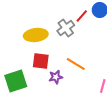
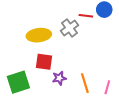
red line: (82, 16) -> (86, 16), turned 56
orange line: (76, 64) -> (85, 83), moved, turned 42

